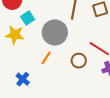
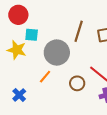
cyan square: (28, 18) -> (32, 35), turned 32

